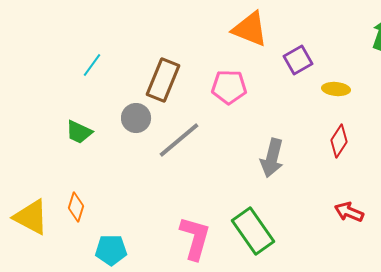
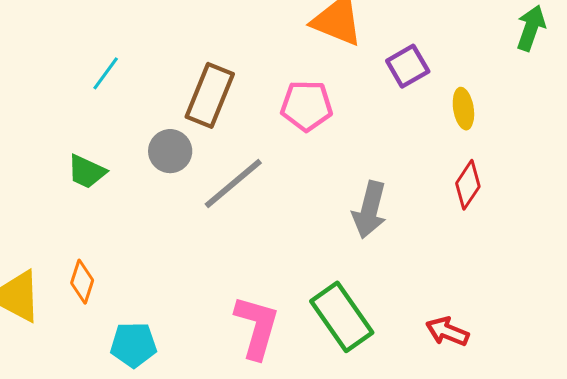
yellow ellipse: (336, 89) -> (463, 109), turned 76
red arrow: (349, 212) -> (447, 332), moved

